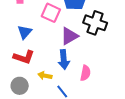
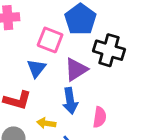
blue triangle: (25, 32) -> (36, 68), moved

